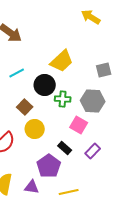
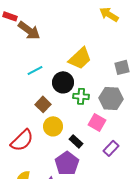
black rectangle: (65, 148) -> (76, 141), moved

